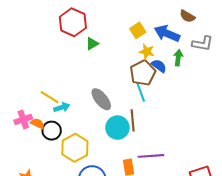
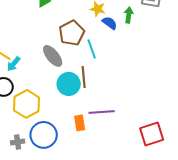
brown pentagon: (143, 73) -> (72, 33), moved
cyan arrow: (62, 107) -> (14, 64), turned 147

